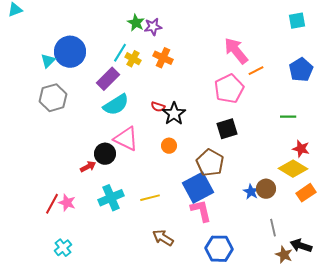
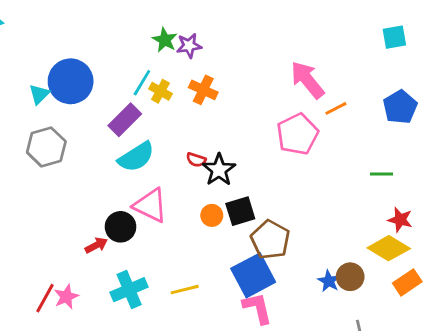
black square: (227, 129) -> (240, 211), moved
pink star: (67, 203) -> (66, 297), turned 30

